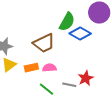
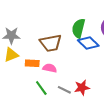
green semicircle: (67, 22) -> (78, 28), turned 150

